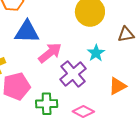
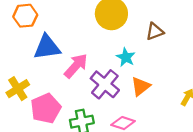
orange triangle: (117, 86) -> (141, 86), moved

